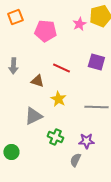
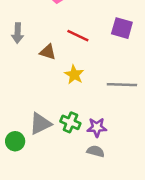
gray triangle: (33, 116) -> (40, 124), moved
purple star: (86, 141) -> (97, 127), moved
gray semicircle: (75, 160) -> (96, 151), turned 80

